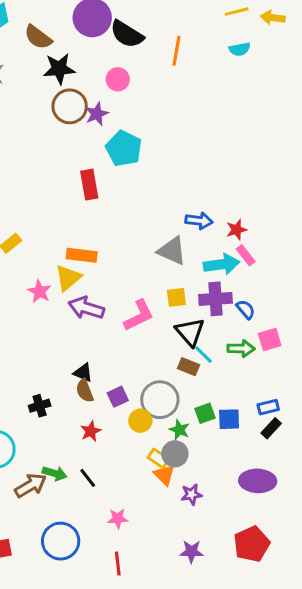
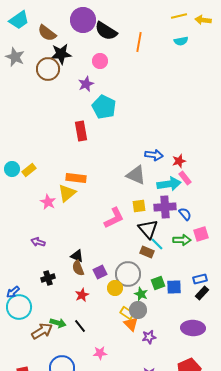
brown circle: (70, 106) -> (48, 69), moved
purple arrow: (86, 308) -> (38, 242), moved, size x0.6

